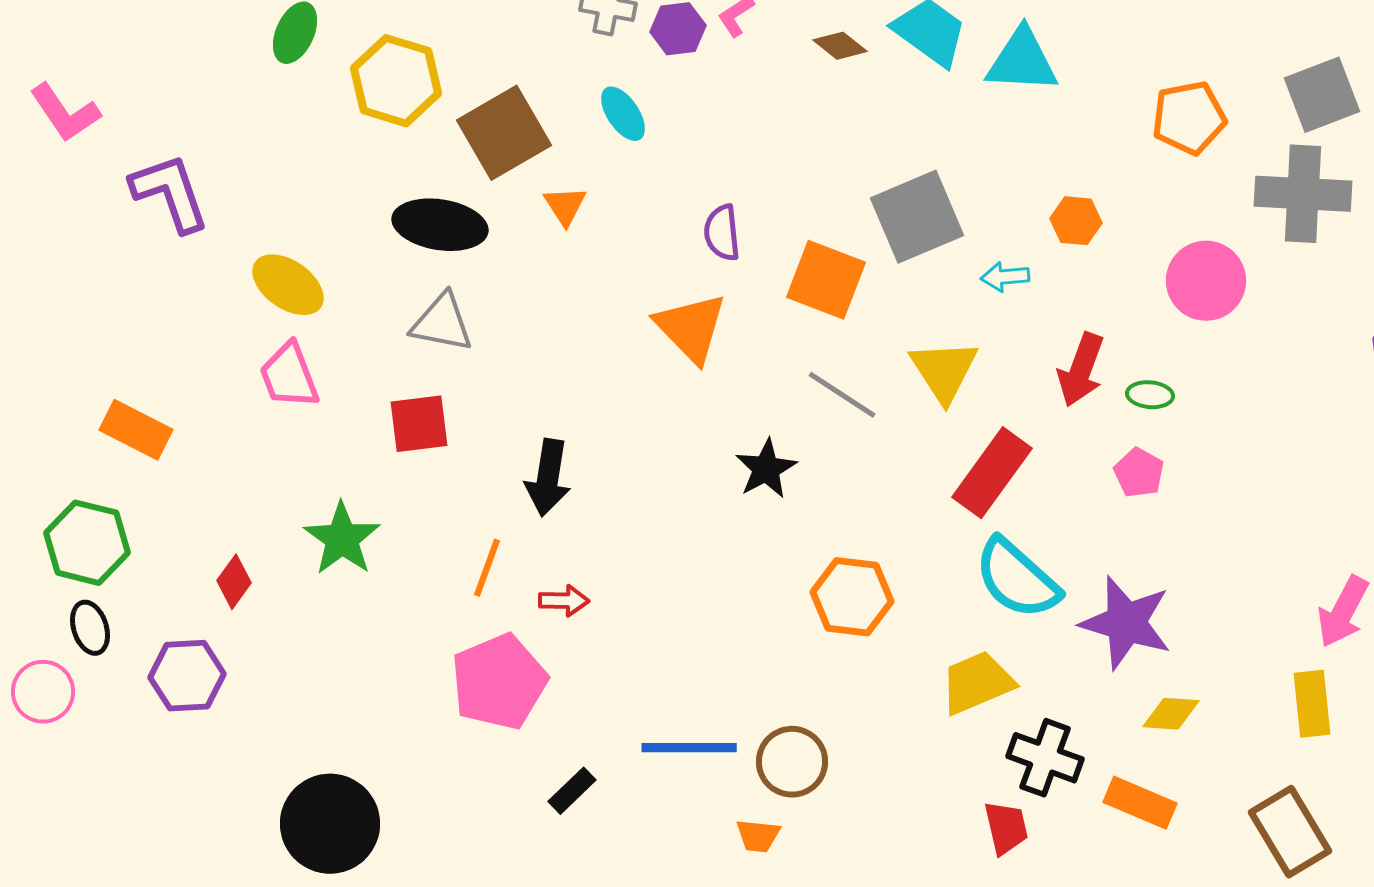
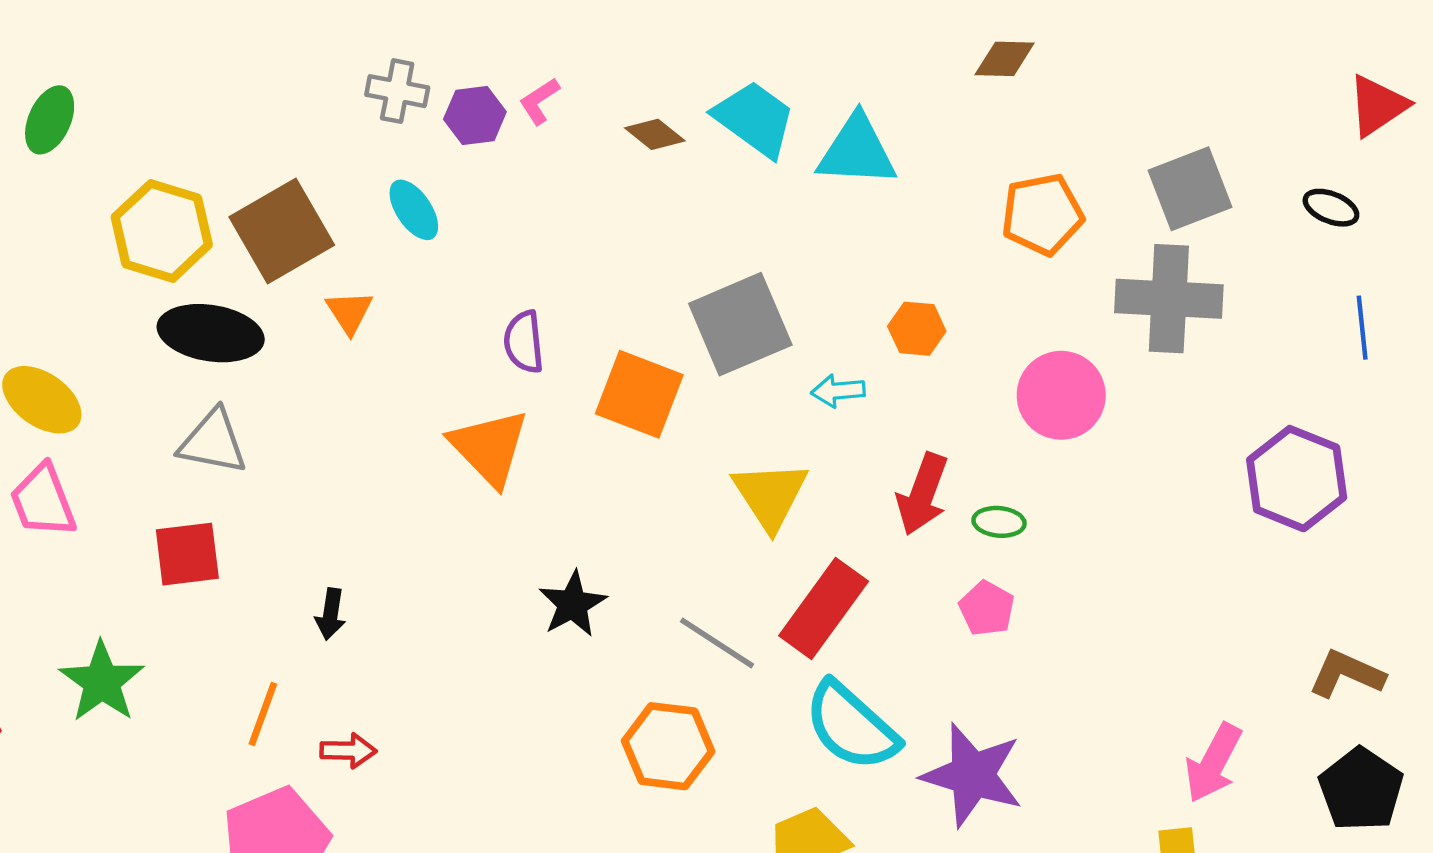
yellow hexagon: (396, 81) -> (162, 231), moved
gray line: (842, 395) -> (717, 643), moved
black arrow: (548, 478) -> (331, 614), size x0.6

